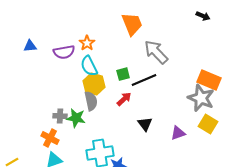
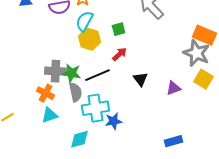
cyan semicircle: (89, 66) -> (85, 21), turned 55
black line: (144, 80) -> (98, 75), moved
gray semicircle: (91, 101) -> (76, 92), moved
gray cross: (60, 116) -> (56, 71), size x1.5

